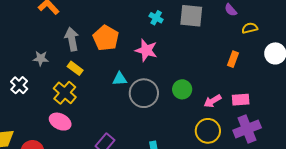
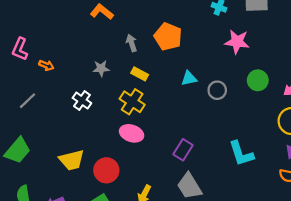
gray arrow: (72, 39) -> (132, 43), size x0.7
pink star: (146, 50) -> (237, 42), moved
gray circle: (144, 93) -> (217, 90), size x0.6

